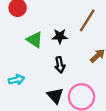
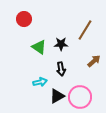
cyan arrow: (16, 80) -> (40, 82), moved
black triangle: (55, 96) -> (57, 96), turned 42

